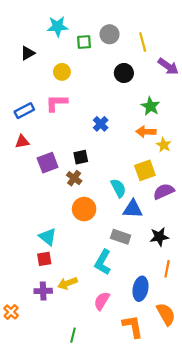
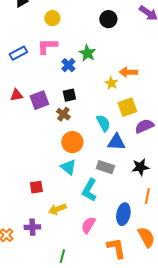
green star: (150, 106) -> (87, 53), moved
blue cross: (101, 124) -> (68, 65), moved
red triangle: (22, 142) -> (16, 95), moved
yellow star: (164, 145) -> (111, 83), moved
cyan triangle: (48, 237) -> (68, 167), moved
purple cross: (43, 291) -> (32, 227), moved

